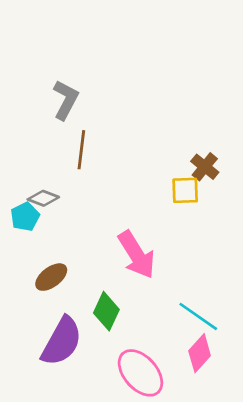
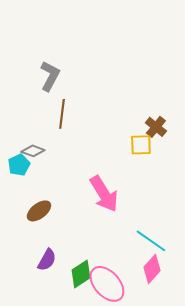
green diamond: (106, 311) -> (81, 274), moved, turned 32
purple semicircle: (62, 341) -> (47, 260), size x0.6

